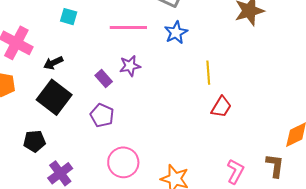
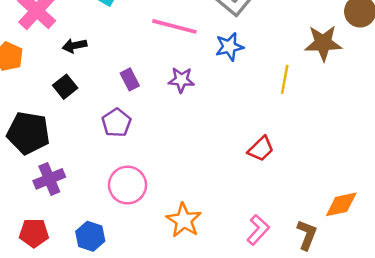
purple star: (130, 66) -> (181, 80), moved
yellow line: (208, 73) -> (285, 79), moved
black square: (54, 97) -> (65, 87), size x0.6
black pentagon: (34, 141) -> (28, 133), size x1.6

